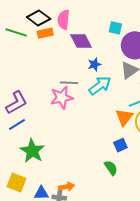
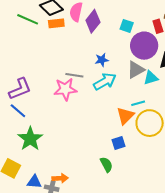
purple diamond: (81, 41) -> (93, 21), moved, turned 60
blue line: (17, 125) -> (18, 111), turned 66

